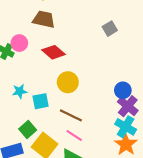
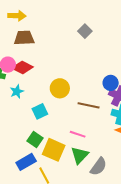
red diamond: (53, 52) -> (22, 67), moved
cyan star: (20, 91) -> (17, 92), moved
brown line: (71, 115) -> (89, 105), moved

